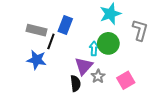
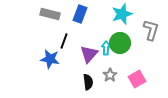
blue rectangle: (65, 25) -> (80, 14), moved
gray rectangle: (37, 30) -> (50, 14), moved
purple triangle: (84, 66) -> (89, 54), moved

